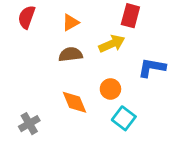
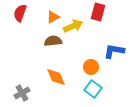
yellow arrow: (112, 44) -> (73, 26), moved
orange circle: (110, 89) -> (91, 67), moved

